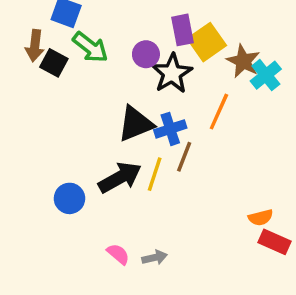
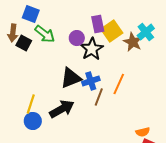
cyan cross: (266, 75) -> (146, 32), moved
orange line: (219, 112) -> (119, 84), moved
yellow line: (155, 174) -> (31, 104), moved

